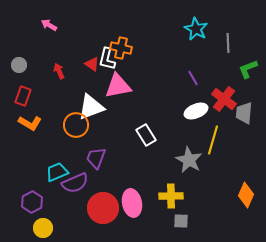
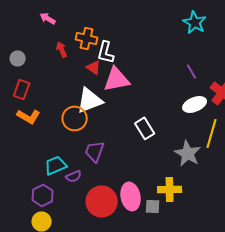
orange cross: (121, 48) -> (87, 38), moved
red triangle: (92, 64) -> (94, 67), moved
red arrow: (59, 71) -> (62, 49), moved
purple semicircle: (75, 183) -> (74, 176), size x0.6
purple hexagon: (32, 202) -> (43, 195), moved
gray square: (181, 221) -> (153, 206), moved

